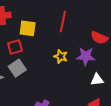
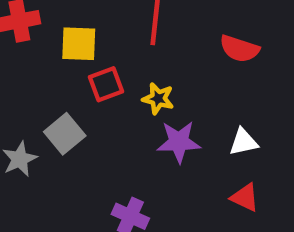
red square: (15, 47) -> (106, 84), moved
purple star: (86, 56) -> (179, 142), moved

